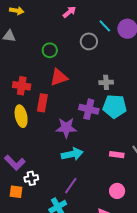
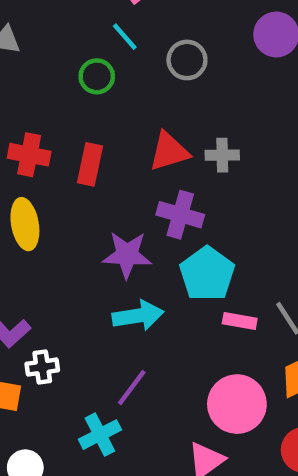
cyan line: (105, 26) -> (125, 37), moved
red triangle: (59, 77) -> (169, 152), moved
red rectangle: (42, 103) -> (90, 164), moved
cyan pentagon: (115, 106) -> (207, 274), moved, turned 30
pink circle: (117, 191) -> (237, 404), size x1.6

